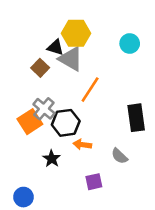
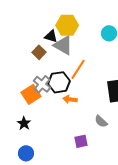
black hexagon: (66, 123) -> (59, 82), moved
orange arrow: (82, 145) -> (70, 99), moved
black star: (52, 159) -> (24, 123), moved

